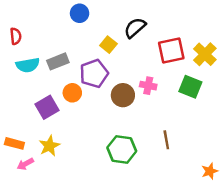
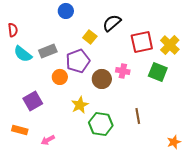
cyan semicircle: (28, 65) -> (23, 54), turned 48
purple square: (47, 107) -> (33, 101), moved
orange rectangle: (14, 143) -> (20, 130), moved
yellow star: (49, 146) -> (80, 105), moved
pink arrow: (25, 164) -> (48, 140), moved

